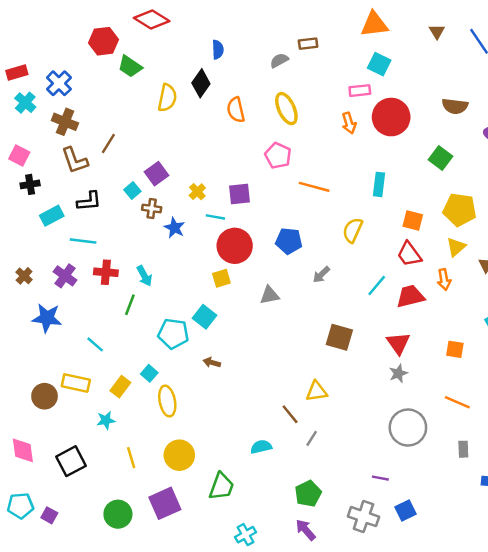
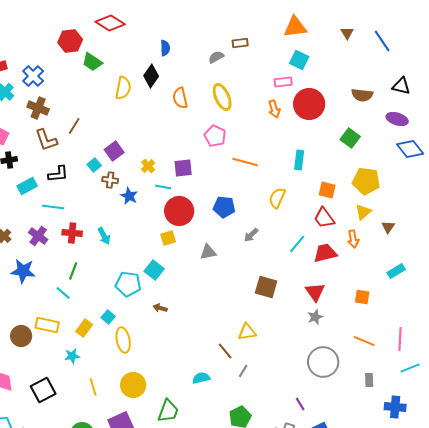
green line: (130, 305) -> (73, 271), moved
purple line: (380, 478) -> (300, 404), turned 48

